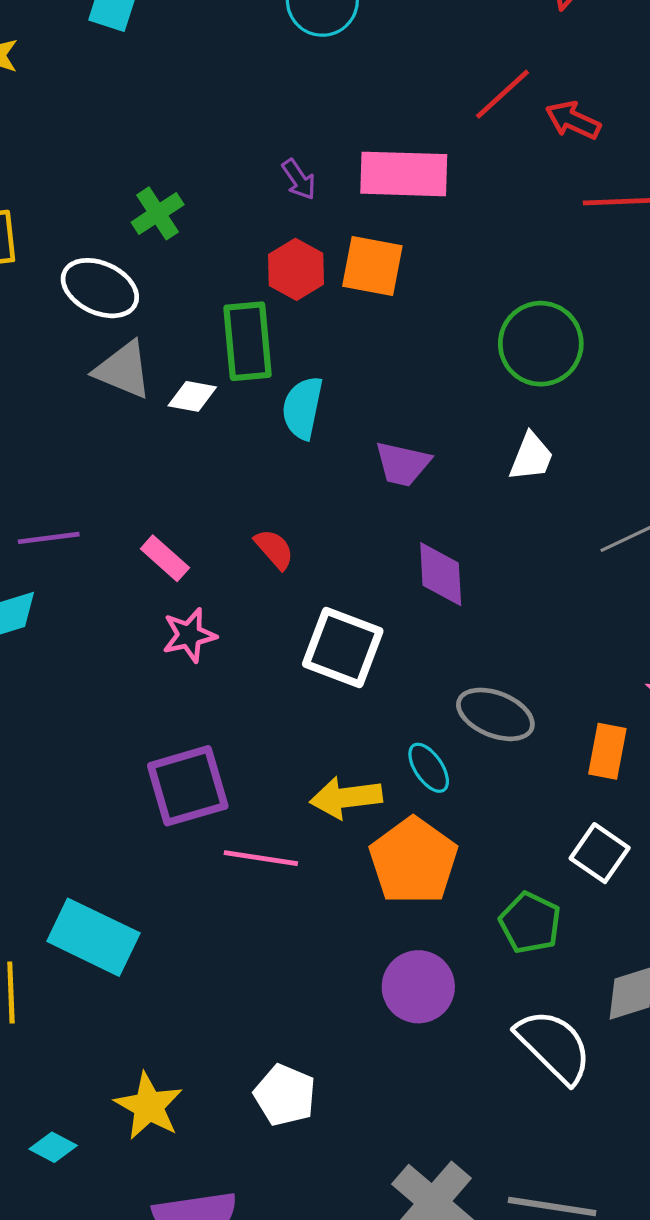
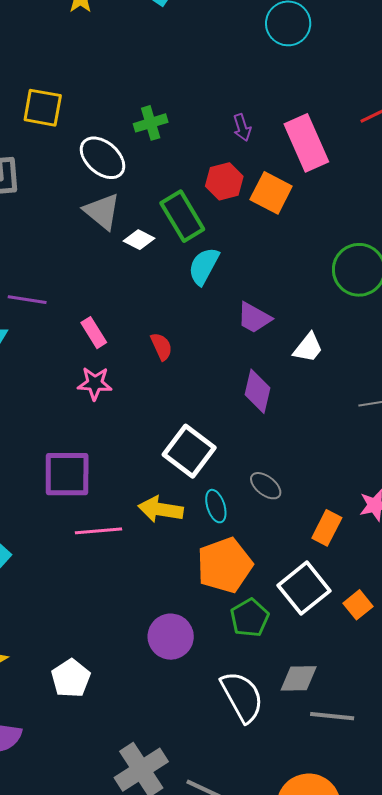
pink rectangle: (404, 174) -> (306, 143), turned 48
green rectangle: (248, 341) -> (182, 216), turned -42
white trapezoid: (531, 457) -> (308, 348), moved
white square: (343, 648) -> (189, 451), moved
gray ellipse: (495, 714) -> (266, 486), size x0.7
white square: (600, 853) -> (304, 588), size x1.4
pink line: (261, 858) -> (98, 531), turned -30
orange pentagon: (413, 861) -> (225, 565), moved

